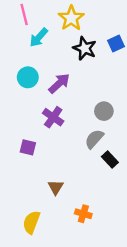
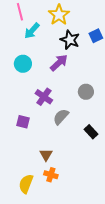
purple arrow: (59, 83) -> (59, 63), moved
gray semicircle: (94, 139) -> (61, 117), moved
orange cross: (83, 214) -> (51, 175), moved

